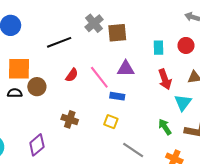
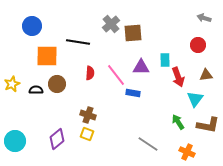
black line: (59, 42) -> (78, 42), turned 30
cyan rectangle: (158, 48) -> (165, 60), moved
orange square: (19, 69) -> (47, 56), moved
red semicircle: (72, 75) -> (90, 73), turned -32
yellow square: (111, 122) -> (87, 134), moved

